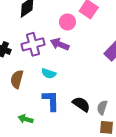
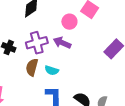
brown semicircle: (17, 79) -> (32, 67), moved

